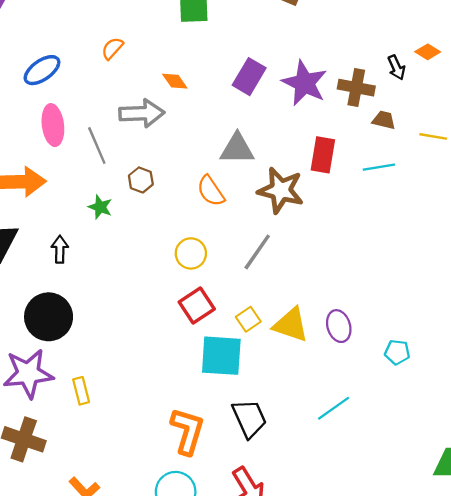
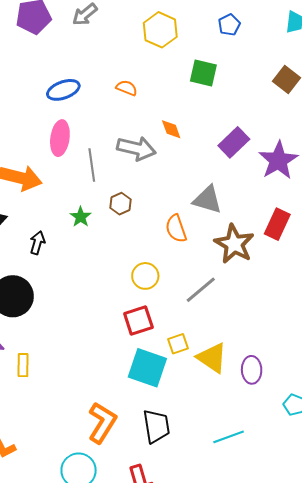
orange semicircle: (112, 48) -> (127, 88), turned 55

